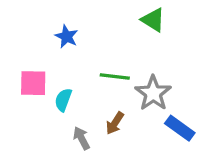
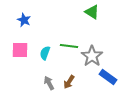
blue star: (67, 37) -> (24, 20), moved
cyan semicircle: (63, 100) -> (45, 53), moved
brown arrow: (115, 123) -> (69, 82), moved

